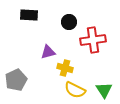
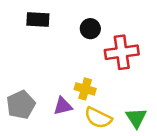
purple triangle: (48, 52) -> (63, 106), moved

